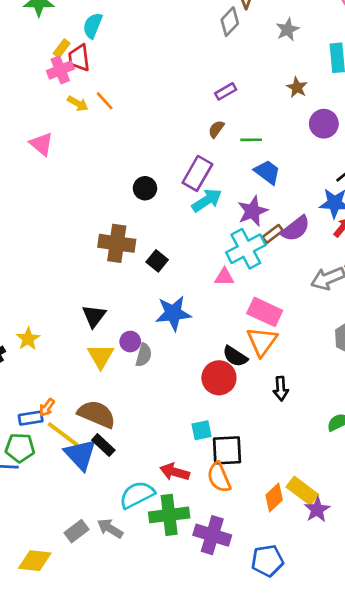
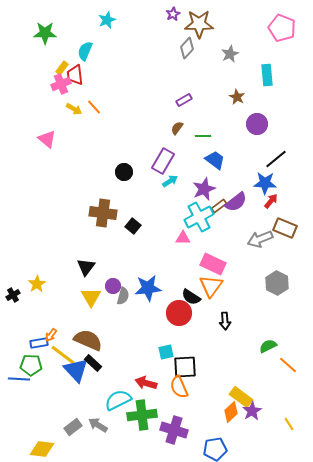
cyan arrow: (207, 200) -> (170, 181), size x0.7
blue star: (173, 313) -> (148, 288), moved
orange diamond: (274, 497) -> (231, 412), moved

